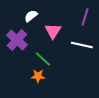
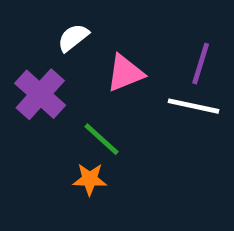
purple line: (85, 17) -> (201, 64), moved
pink triangle: (53, 31) -> (125, 73), turned 36

